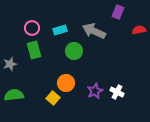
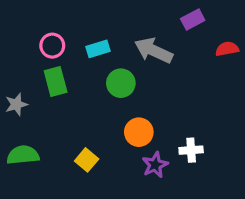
purple rectangle: (118, 12) -> (193, 19), turned 40
orange circle: (66, 83) -> (139, 132), moved
purple star: (95, 91) -> (155, 165), moved
white cross: (117, 92) -> (191, 150), turned -32

